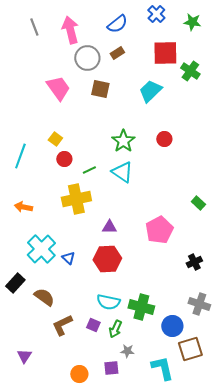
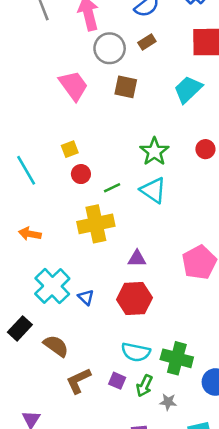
yellow square: (55, 139) -> (70, 149), turned 32
cyan line: (20, 156) -> (26, 170), turned -50
gray star: (127, 351) -> (168, 402), moved

